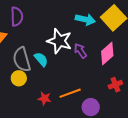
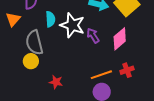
cyan semicircle: (41, 59) -> (50, 19), moved, turned 35
orange line: (70, 93) -> (101, 75), moved

